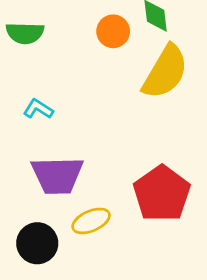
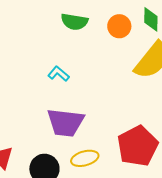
green semicircle: (25, 33) -> (74, 22), moved

